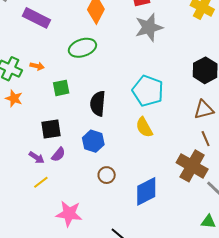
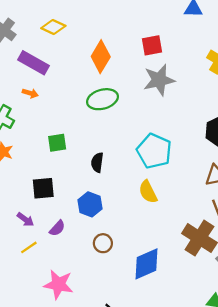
green ellipse: (82, 48) -> (102, 99), moved
orange arrow: (37, 66) -> (30, 93), moved
black semicircle: (98, 104) -> (97, 162), size x0.7
purple semicircle: (58, 154) -> (57, 228), moved

